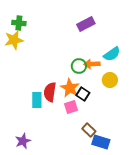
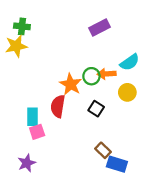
orange star: (70, 88) -> (71, 84), moved
cyan rectangle: (37, 100) -> (32, 117), moved
pink square: (71, 107) -> (37, 132), moved

